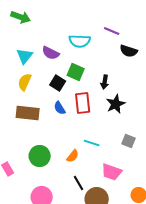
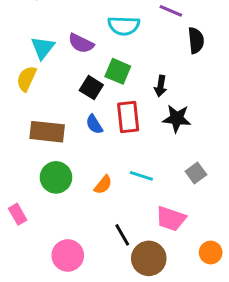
black semicircle: (129, 51) -> (196, 40), turned -114
yellow semicircle: (25, 82) -> (27, 79), moved
black star: (116, 104) -> (177, 118), turned 30
gray square: (129, 141) -> (196, 173), turned 32
green circle: (40, 156) -> (56, 177), moved
orange semicircle: (73, 156) -> (103, 185), moved

